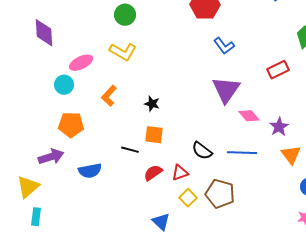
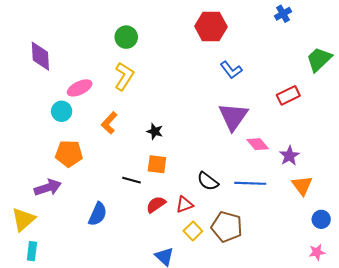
yellow L-shape: (123, 52) -> (124, 76), turned -88
blue semicircle: (90, 171) -> (98, 214), moved, turned -55

